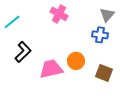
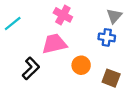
black L-shape: (23, 52) -> (31, 68), moved
pink trapezoid: (51, 69) -> (54, 44), moved

